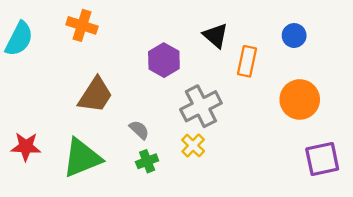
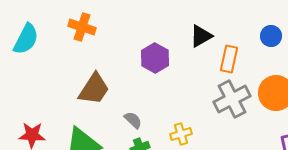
black triangle: (216, 36) -> (201, 36), turned 50
gray cross: (201, 106) -> (232, 99), moved
yellow cross: (193, 146) -> (181, 134), turned 30

